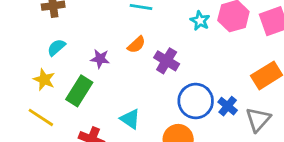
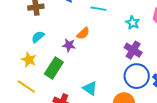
cyan star: (200, 21) -> (133, 23), moved
orange semicircle: (136, 45) -> (83, 33), moved
purple cross: (167, 61) -> (133, 50), moved

